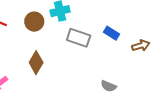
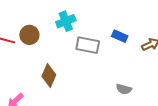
brown circle: (34, 22) -> (29, 35), moved

